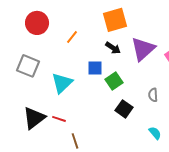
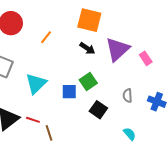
orange square: (115, 20) -> (89, 20), turned 30
blue square: (95, 68) -> (69, 92), moved
brown line: (75, 141) -> (49, 133), moved

